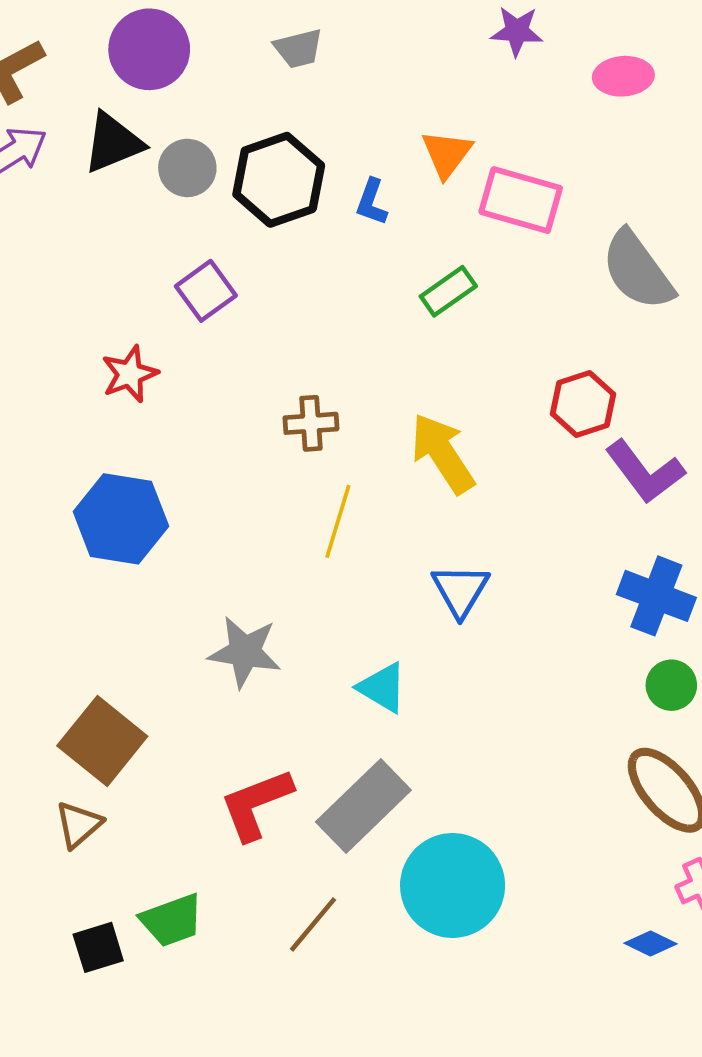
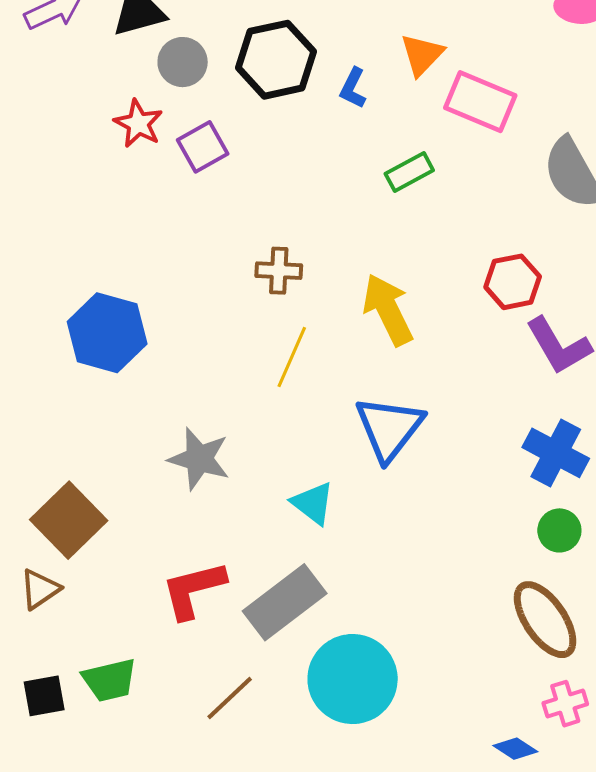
gray circle: (187, 168) -> (183, 62), moved
red star: (130, 374) -> (138, 124), moved, turned -30
blue triangle: (460, 590) -> (389, 428), size x1.4

